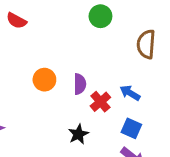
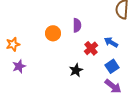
purple semicircle: (80, 84) -> (77, 25), moved
blue square: (131, 128) -> (112, 66), turned 32

